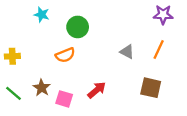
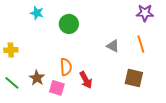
orange line: (159, 49) -> (141, 44), turned -42
orange semicircle: (65, 55) -> (66, 67), moved, turned -72
red arrow: (97, 90) -> (86, 80), turned 102

